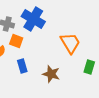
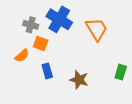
orange trapezoid: (70, 43) -> (97, 29), moved

